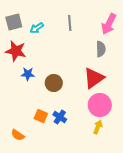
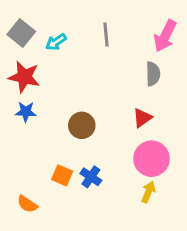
gray square: (14, 22) -> (21, 33), turned -36
blue star: (28, 74) -> (26, 112), moved
red triangle: (94, 78) -> (142, 118), size x0.6

